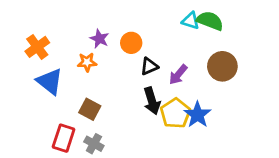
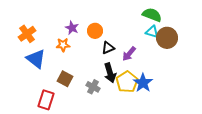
cyan triangle: (191, 21) -> (152, 32), moved
brown circle: (222, 66) -> (167, 38), moved
gray cross: (94, 144) -> (93, 87), moved

